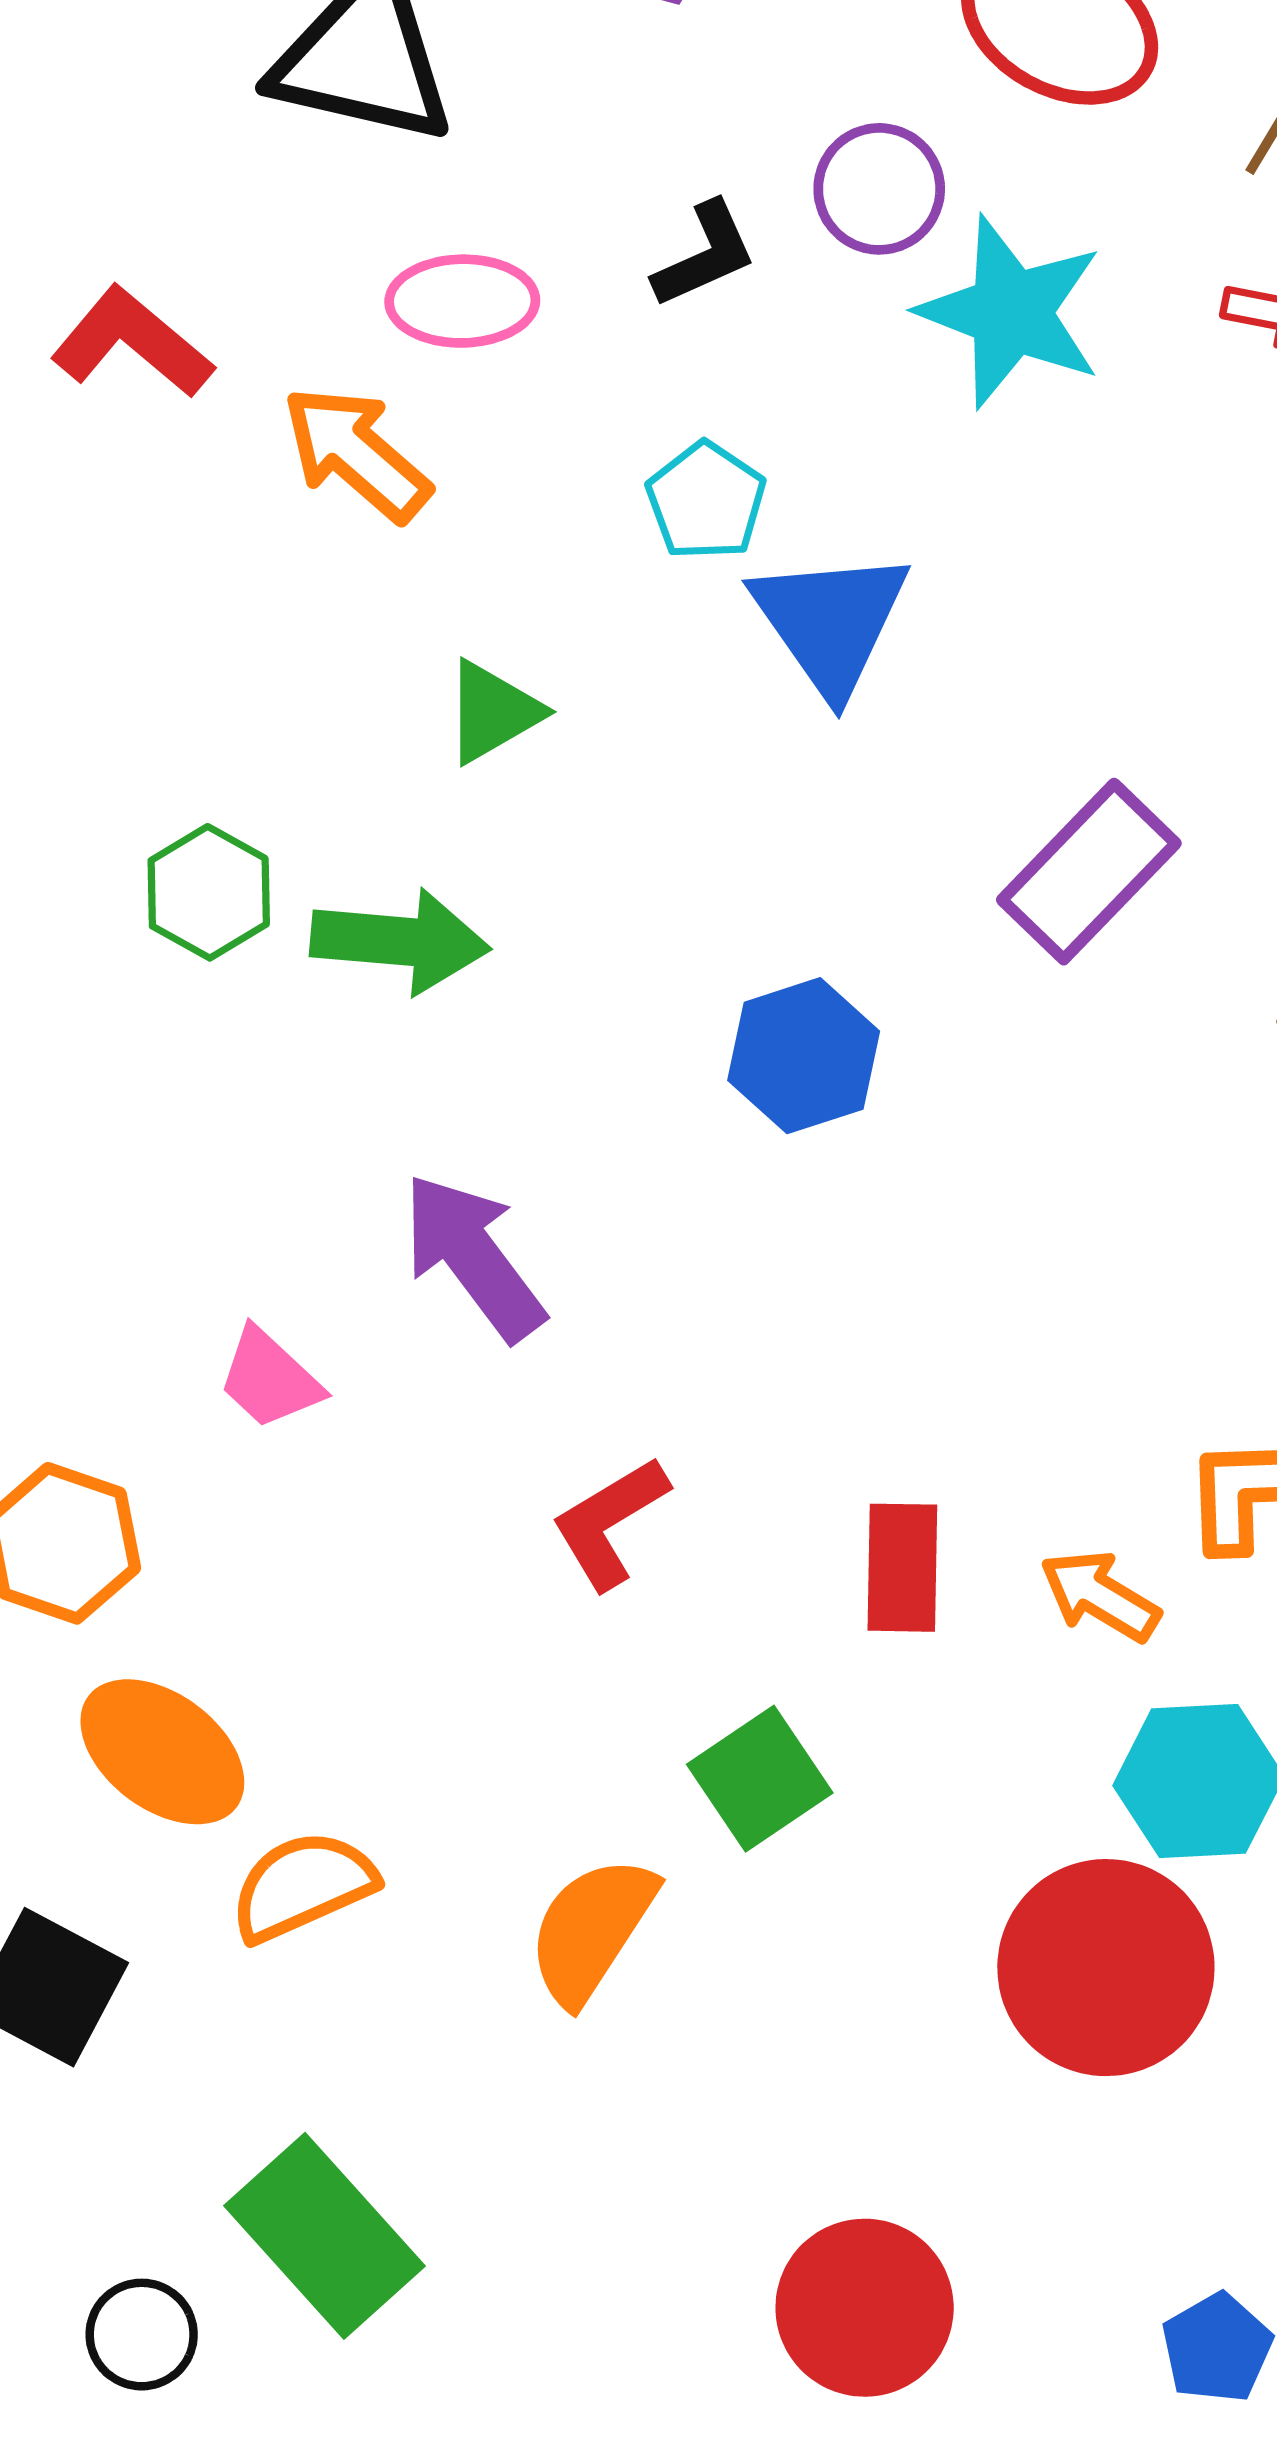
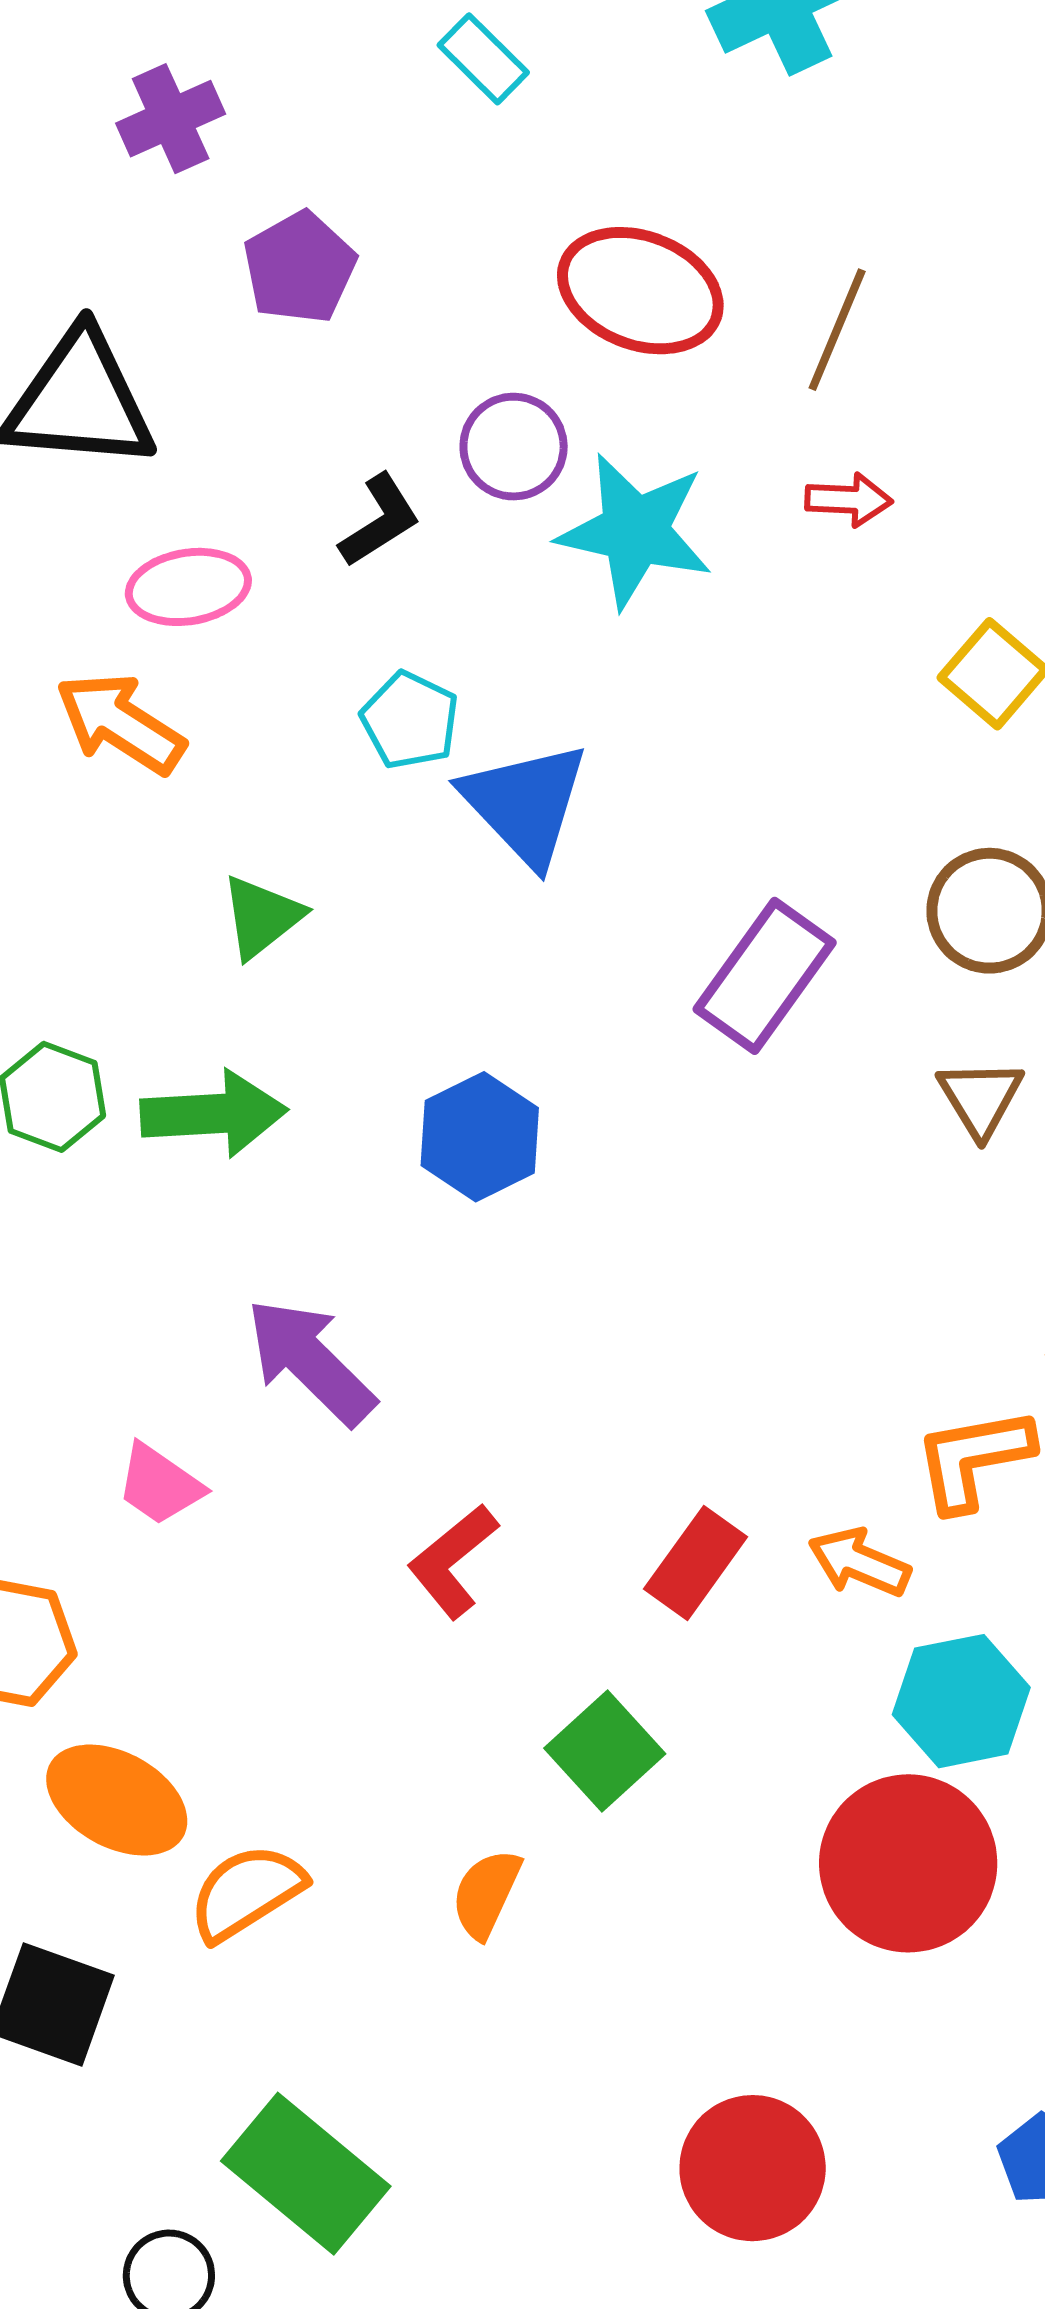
blue hexagon: (804, 1056) -> (480, 1137), moved
red rectangle: (902, 1568) -> (696, 1563), turned 43
orange semicircle: (591, 1930) -> (486, 1894), size x0.7

